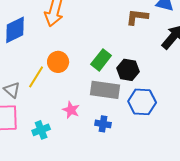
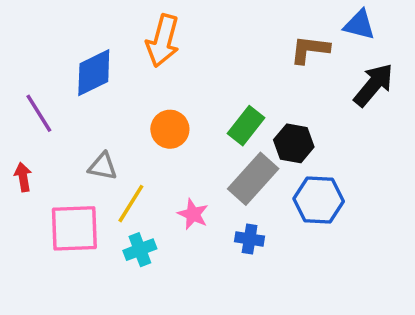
yellow line: (36, 77) -> (131, 204), moved
gray triangle: (12, 90) -> (103, 166), moved, turned -30
gray rectangle: (105, 90) -> (253, 179), turned -56

